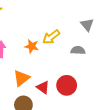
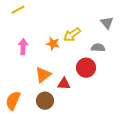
red circle: (67, 85) -> (86, 68), moved
red triangle: (43, 87) -> (64, 84), turned -32

